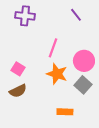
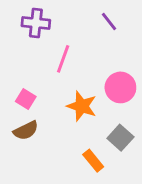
pink line: (53, 48) -> (63, 59), moved
gray square: (83, 85) -> (120, 138), moved
orange rectangle: (65, 112) -> (93, 161), turned 49

